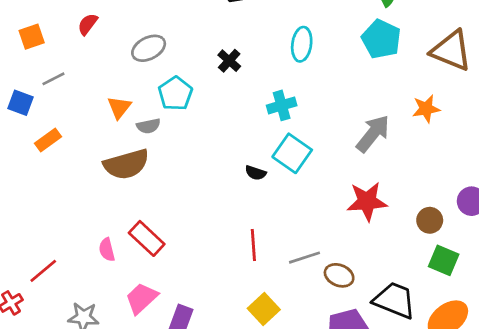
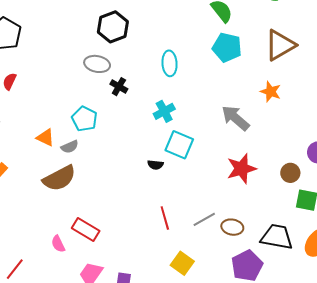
gray ellipse: (149, 48) -> (97, 64), moved, turned 50
brown triangle: (451, 51) -> (280, 45), turned -40
orange triangle: (119, 107) -> (45, 138), turned -30
orange star: (426, 109) -> (271, 92), turned -30
gray arrow: (373, 134) -> (235, 118), turned -76

